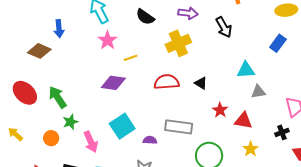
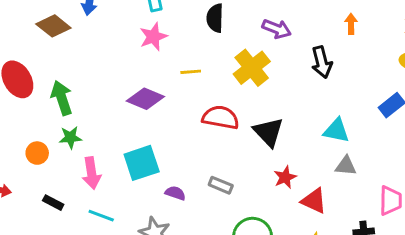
black semicircle: (145, 17) -> (215, 18), turned 42
yellow cross: (178, 43) -> (252, 68), turned -30
yellow line: (131, 58) -> (191, 72), moved
black triangle: (201, 83) -> (268, 132), size x1.6
gray rectangle: (179, 127) -> (221, 185), size x0.6

